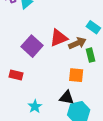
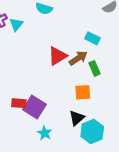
purple square: (32, 46) -> (34, 107), moved
black triangle: (67, 98) -> (77, 118), turned -42

